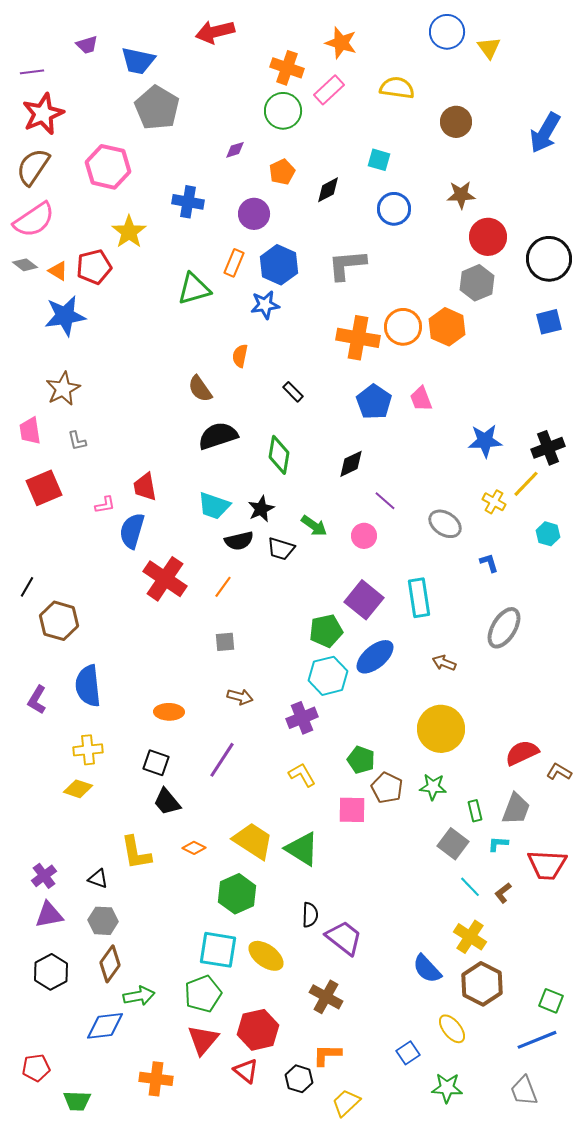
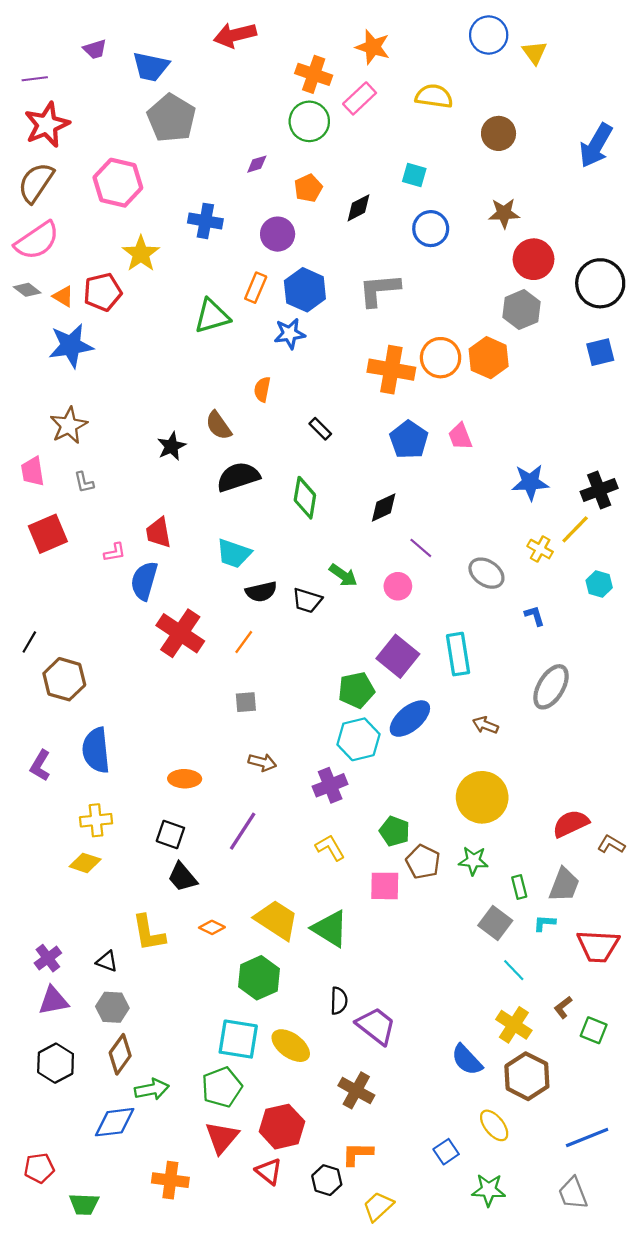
black star: (261, 509) -> (171, 446), moved
brown L-shape: (503, 893) -> (563, 1007), moved
green square: (551, 1001) -> (594, 1030), moved

